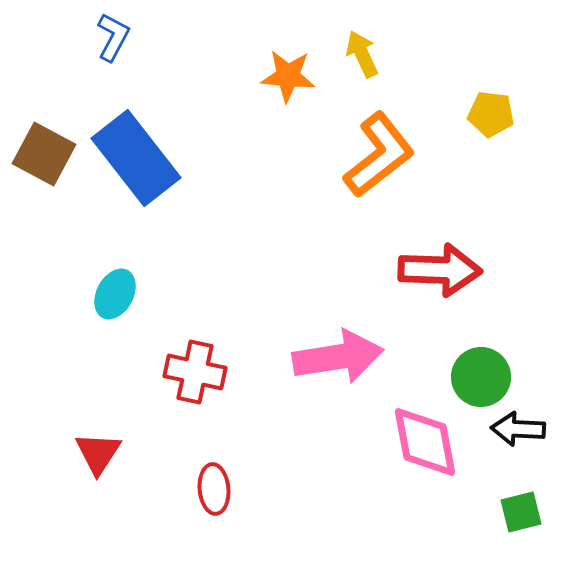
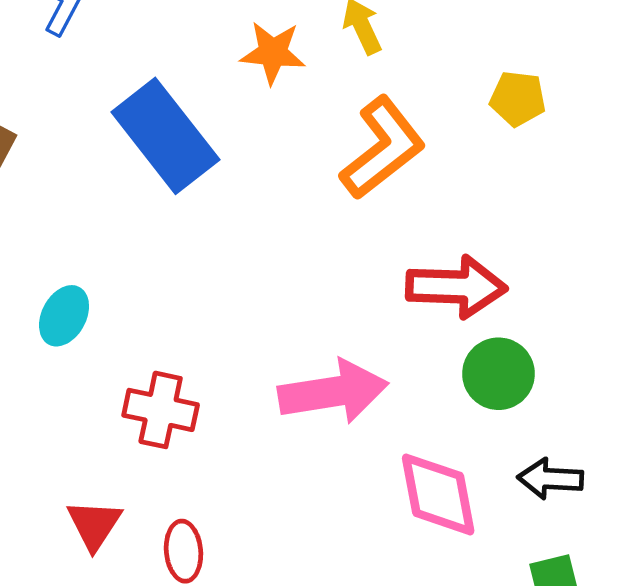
blue rectangle: (136, 158) -> (165, 136), moved
green circle: (481, 377) -> (498, 374), moved
red triangle: (98, 453) -> (94, 525), moved

